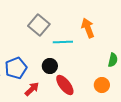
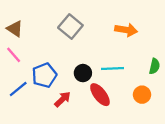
orange arrow: (88, 28) -> (126, 30), turned 120
cyan line: (63, 42) -> (112, 68), moved

